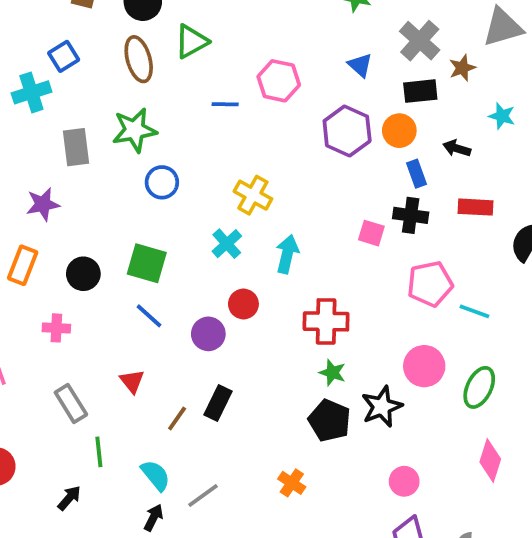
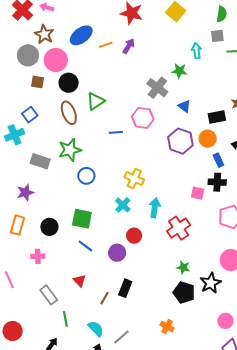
gray cross: (420, 41) -> (157, 88), moved
gray rectangle: (76, 147) -> (40, 161), turned -60
red cross: (326, 321) -> (179, 228), moved, turned -30

